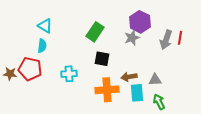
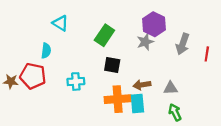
cyan triangle: (45, 26) -> (60, 23), moved
red line: (180, 38) -> (207, 54), moved
cyan rectangle: (137, 93) -> (137, 103), moved

